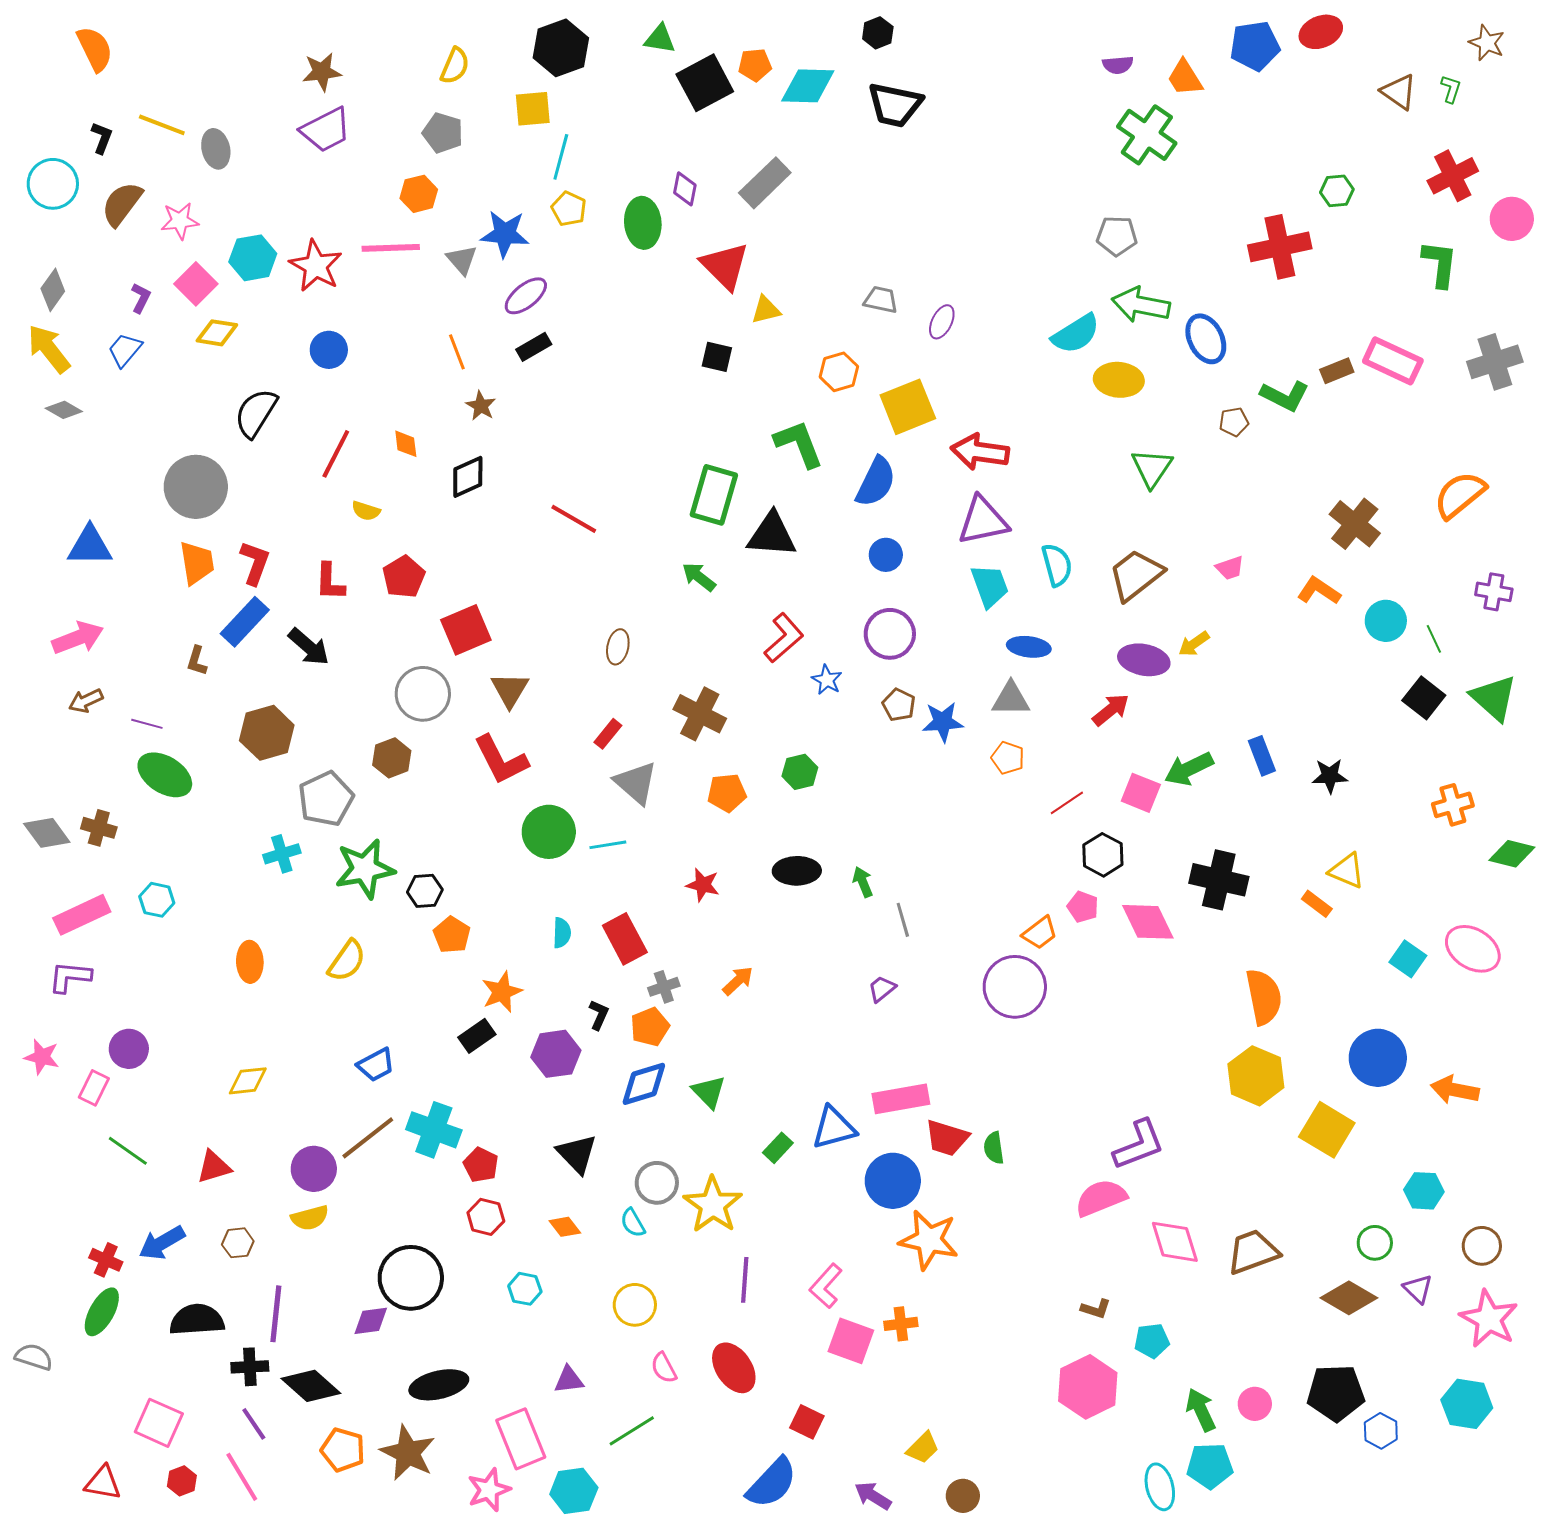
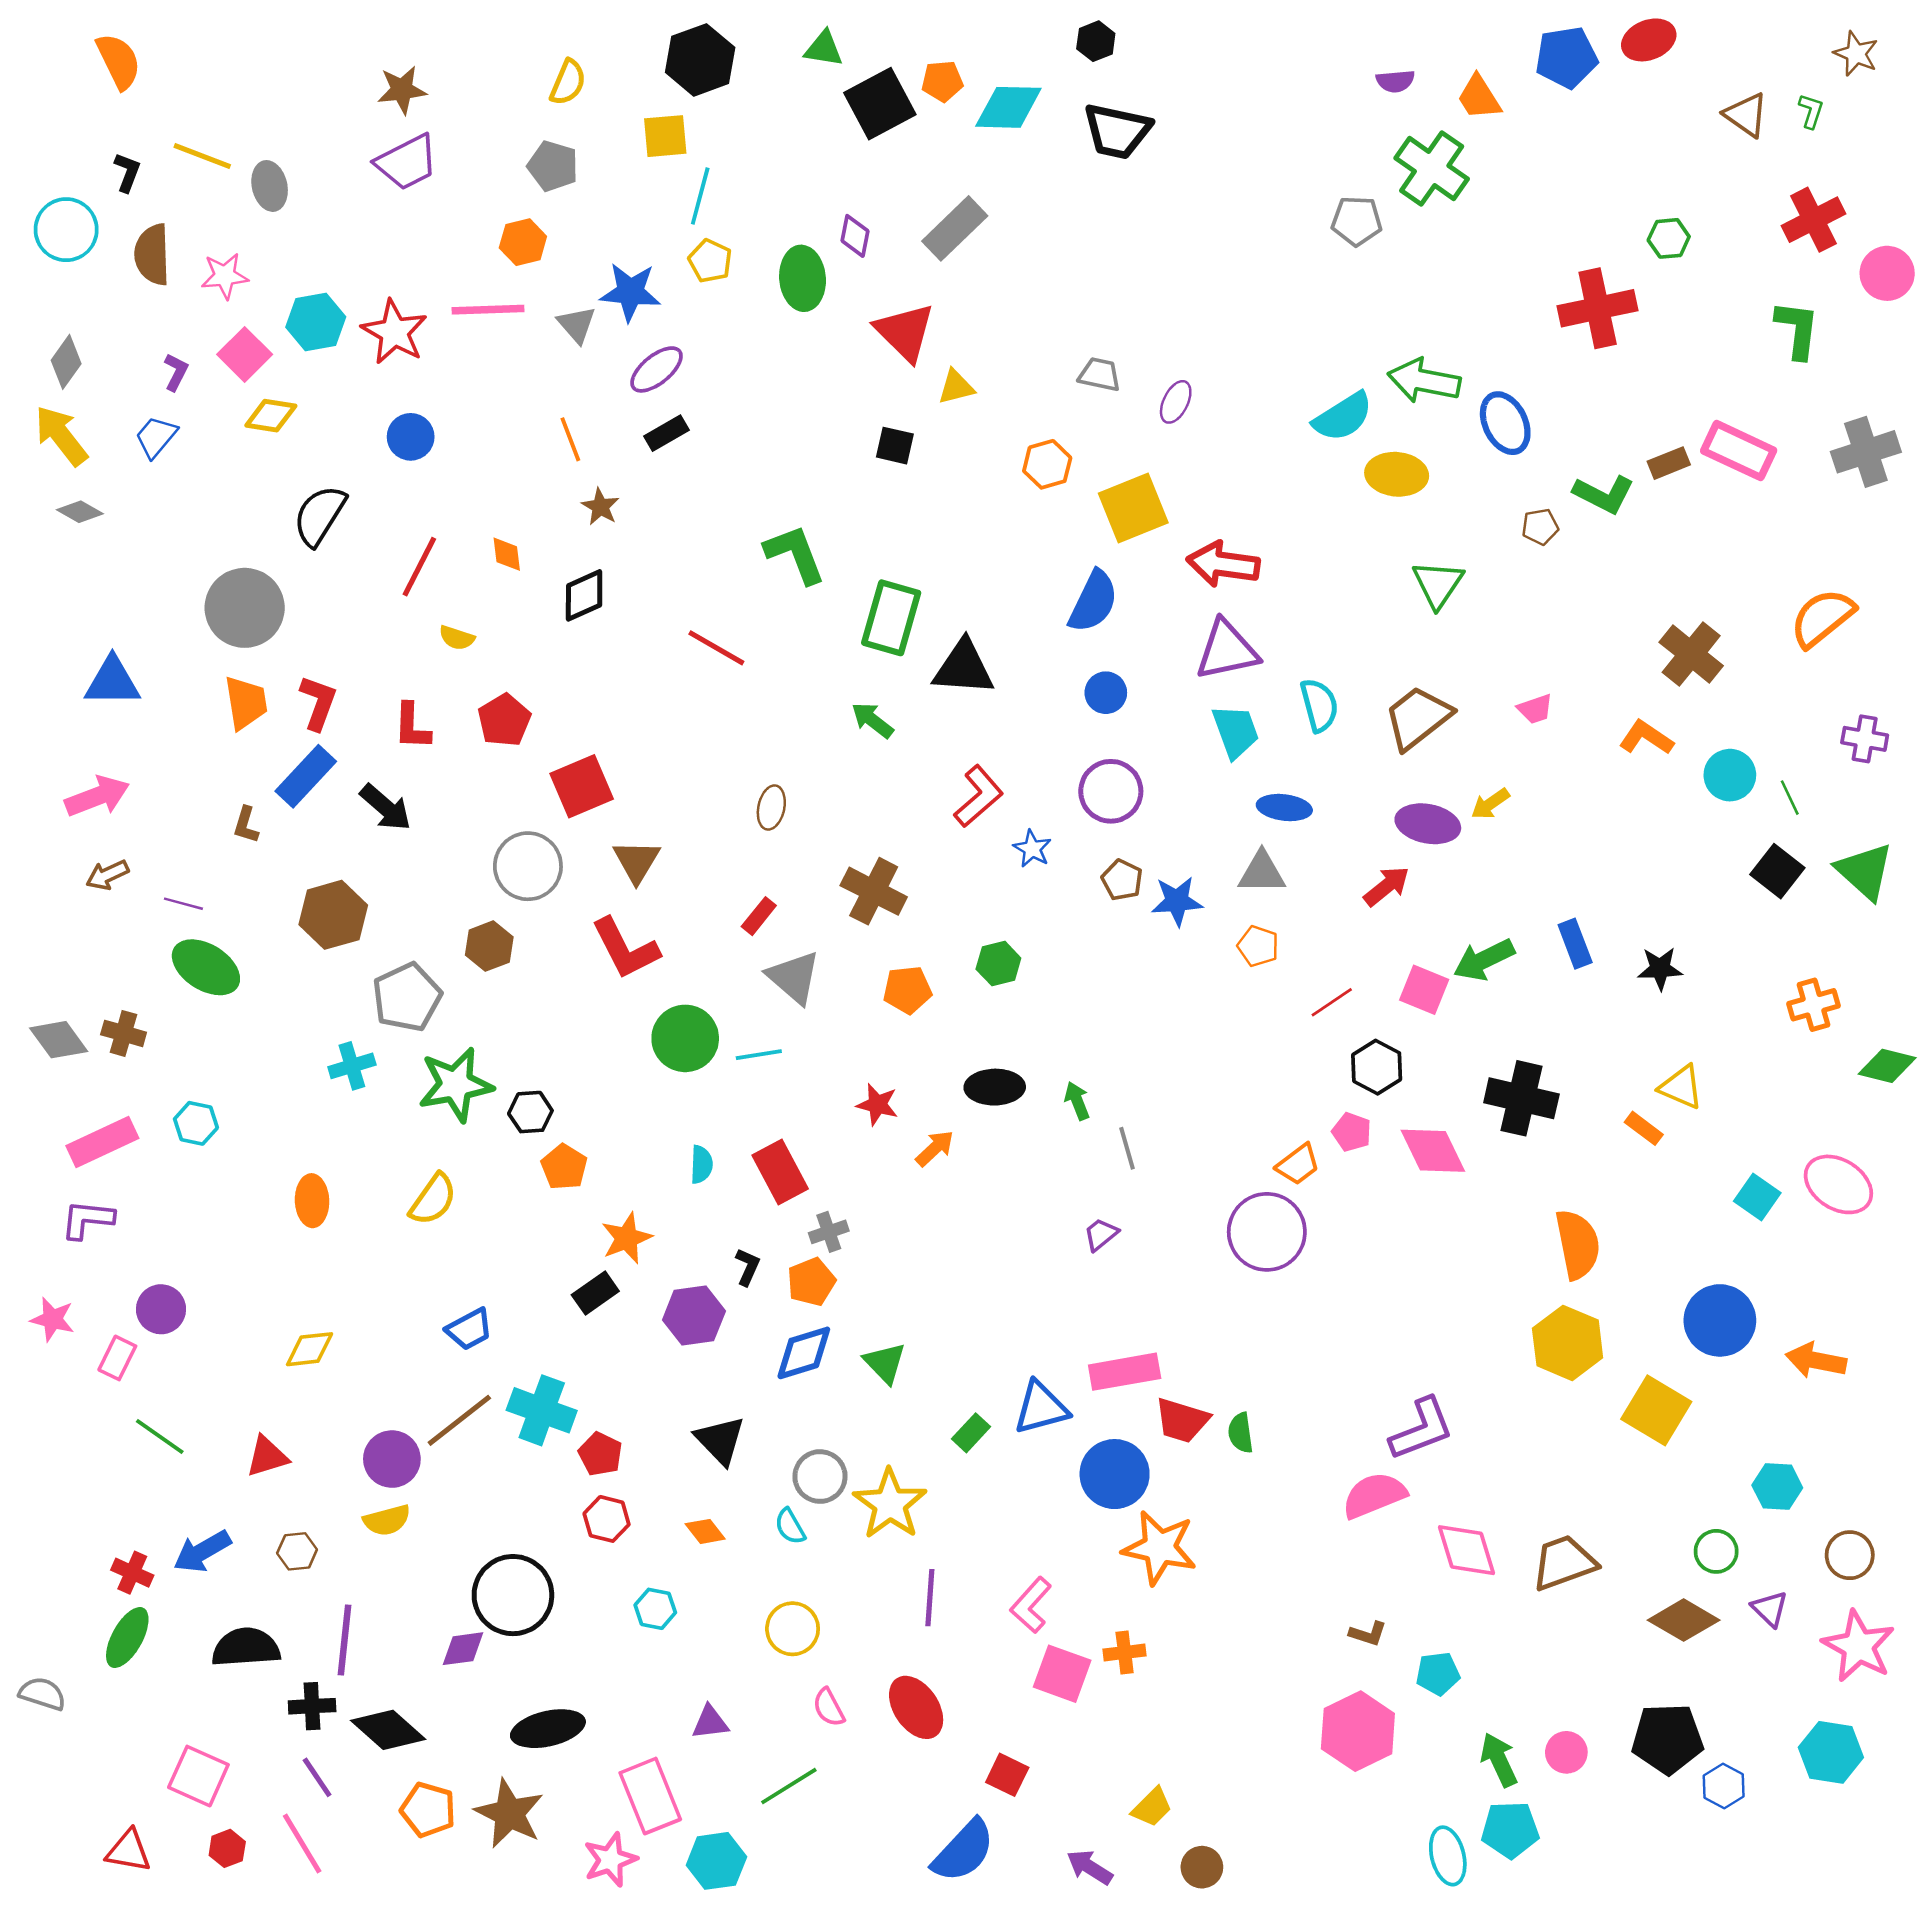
brown semicircle: (122, 204) -> (152, 255), turned -39
gray pentagon: (1117, 236) -> (1357, 221), moved
green L-shape: (799, 444) -> (795, 554), moved
orange arrow: (738, 981) -> (935, 1148), moved

